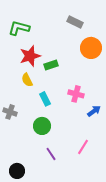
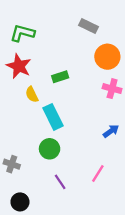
red star: (30, 56) -> (19, 66), moved, turned -30
pink cross: (76, 94) -> (112, 89), moved
cyan rectangle: (45, 99) -> (53, 117), size x1.5
gray cross: (10, 112) -> (12, 164), moved

